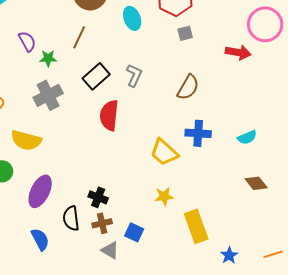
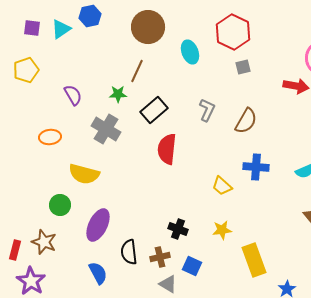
purple semicircle: (27, 41) -> (73, 95), moved
green star: (48, 58) -> (118, 94), moved
gray L-shape: (134, 75) -> (207, 110), moved
gray cross: (48, 95) -> (106, 129), turned -32
yellow trapezoid: (164, 152) -> (222, 186), size x0.7
black cross: (98, 197) -> (178, 229), moved

